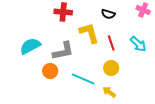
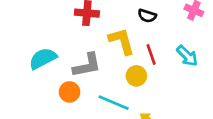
yellow circle: (111, 68) -> (136, 76), moved

